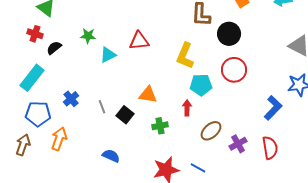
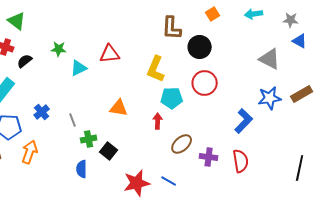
black square: (125, 115) -> (109, 151), moved
green cross: (160, 126) -> (89, 139), moved
purple cross: (238, 144) -> (209, 157), turned 36
blue semicircle: (111, 156) -> (82, 169), turned -114

